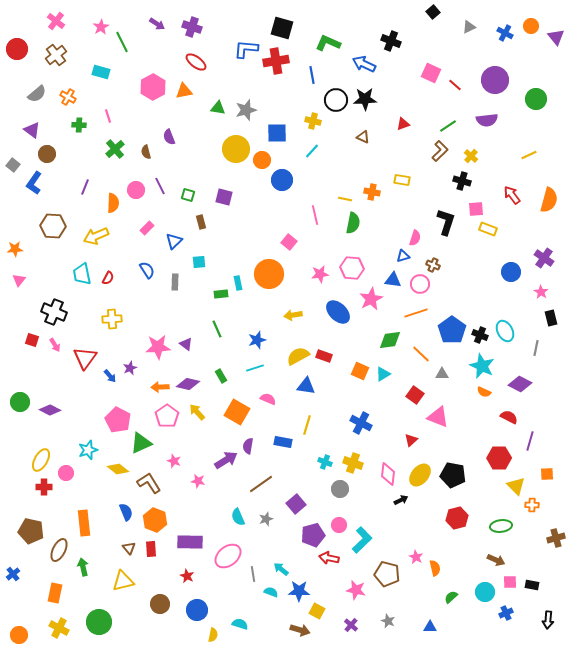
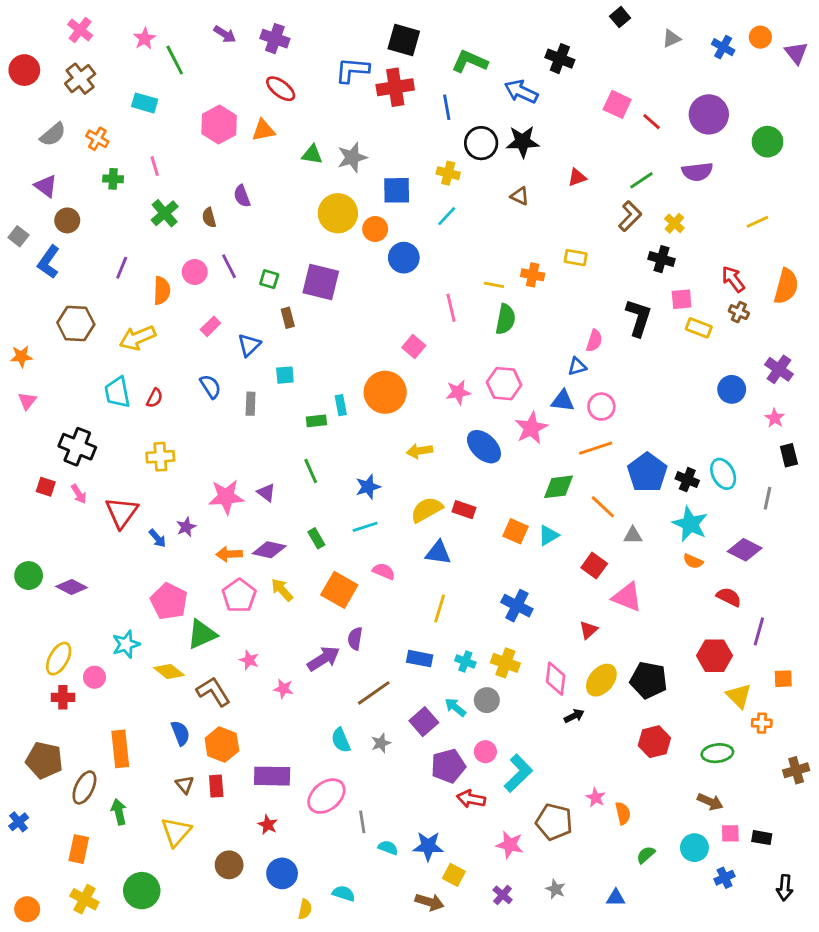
purple square: (224, 197) -> (321, 282), size x1.5
brown cross: (433, 265) -> (739, 312), moved
blue rectangle: (283, 442) -> (420, 659), moved
cyan arrow: (281, 569) -> (455, 707), moved
yellow triangle: (123, 581) -> (176, 832), turned -35

